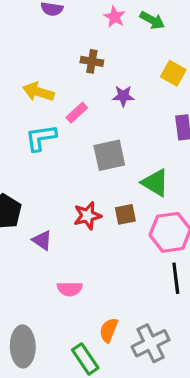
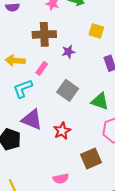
brown cross: (92, 61) -> (44, 34), size x1.6
gray square: (109, 155) -> (68, 90), turned -30
brown square: (125, 214) -> (91, 159), moved, size x1.5
purple triangle: (42, 240) -> (32, 120), moved, size x1.6

